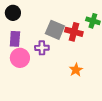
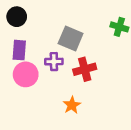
red cross: (74, 32) -> (85, 69), moved, turned -30
orange star: (76, 70) -> (72, 105), moved

